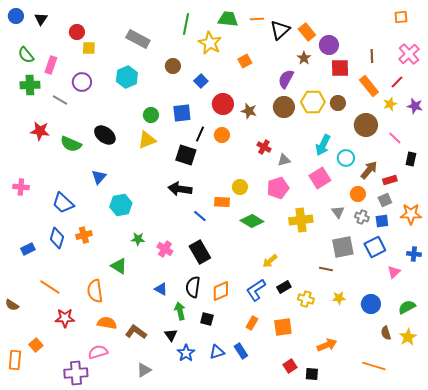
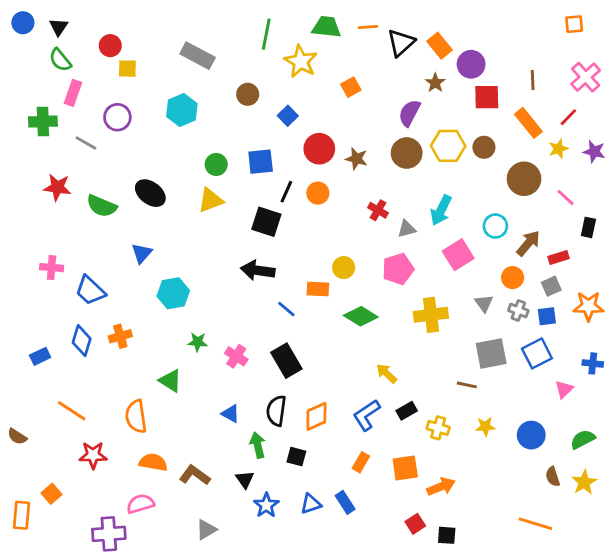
green semicircle: (26, 55) -> (60, 60), moved
cyan arrow: (323, 145) -> (441, 210), moved
pink cross: (21, 187) -> (52, 268), moved
yellow arrow: (270, 261) -> (387, 373), turned 84
orange arrow: (327, 345) -> (441, 487), moved

